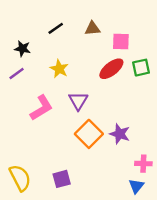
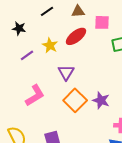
red ellipse: (111, 69) -> (76, 36), moved
purple line: (17, 73) -> (27, 55), moved
pink L-shape: (41, 108) -> (35, 95), moved

